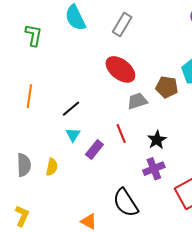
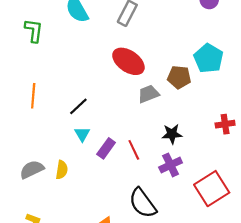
red line: (121, 133) -> (134, 150), moved
black star: (157, 140) -> (172, 134), turned 30
gray semicircle: (24, 165) -> (32, 169), turned -110

